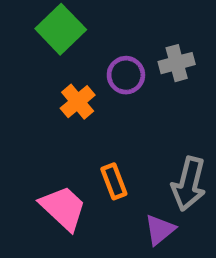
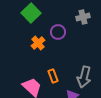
gray cross: (177, 63) -> (83, 17), moved

